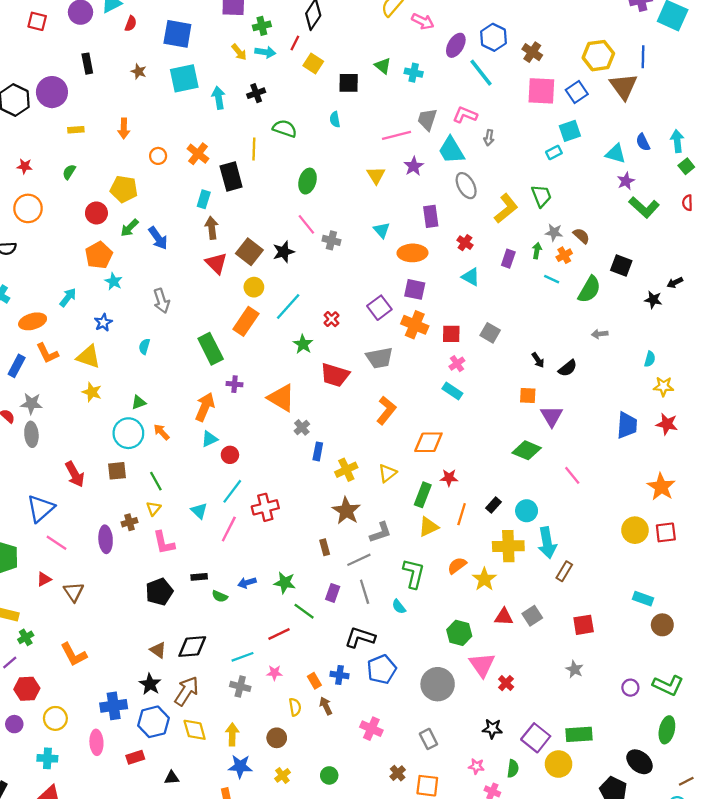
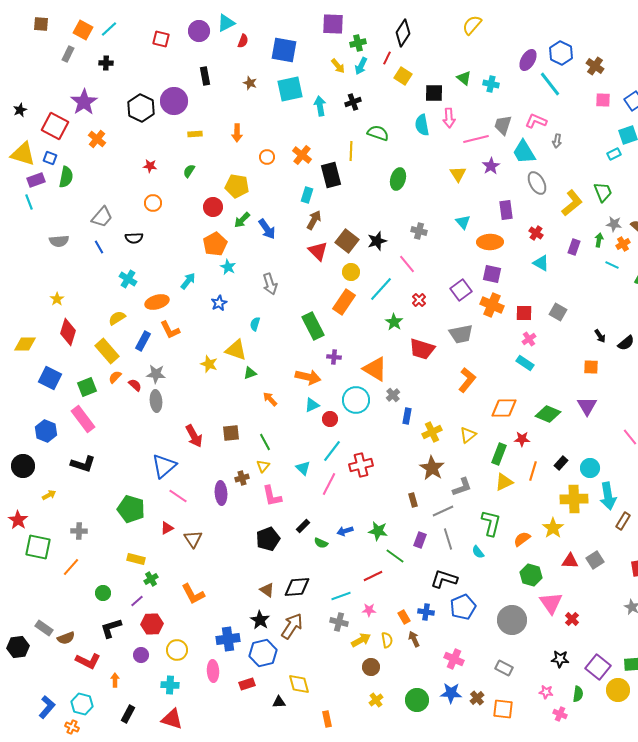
pink arrow: (423, 21) -> (449, 118), moved, turned 60
cyan arrow: (265, 52) -> (361, 66), turned 108
pink square: (541, 91) -> (603, 100), size x0.6
cyan semicircle: (335, 119) -> (422, 125), size x1.5
orange circle: (28, 208) -> (153, 203), size x0.7
pink line: (306, 224) -> (407, 264), moved
brown arrow: (212, 228) -> (314, 220), turned 36
yellow triangle: (88, 357) -> (236, 350), moved
orange arrow: (205, 407) -> (308, 377), turned 80
purple triangle: (552, 416) -> (587, 406), moved
cyan circle: (128, 433) -> (356, 400), moved
green diamond: (527, 450) -> (548, 414), moved
orange semicircle: (457, 566) -> (522, 539), moved
black rectangle: (199, 577) -> (303, 526), turned -40
yellow diamond: (195, 730) -> (299, 684), moved
yellow arrow: (232, 734) -> (361, 640), moved, turned 60
gray rectangle: (428, 739) -> (504, 668), turned -36
blue star: (240, 766) -> (451, 693), moved
green circle: (329, 775) -> (417, 700), size x1.5

